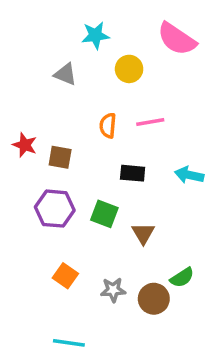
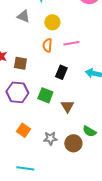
yellow circle: (129, 69) -> (52, 22), moved
black rectangle: (133, 173) -> (61, 72), turned -72
green semicircle: (182, 278) -> (89, 131), turned 64

